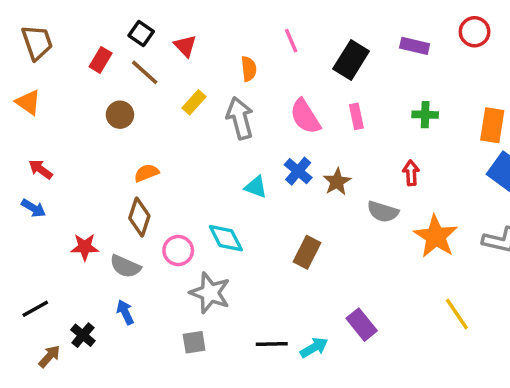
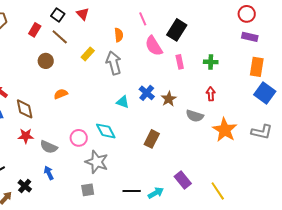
red triangle: (185, 46) -> (83, 14), moved
purple rectangle: (415, 46) -> (250, 37), moved
green cross: (425, 115) -> (211, 62), moved
pink semicircle: (305, 116) -> (154, 46), moved
brown diamond: (139, 217) -> (25, 109), moved, turned -30
yellow line: (457, 314) -> (218, 191), moved

